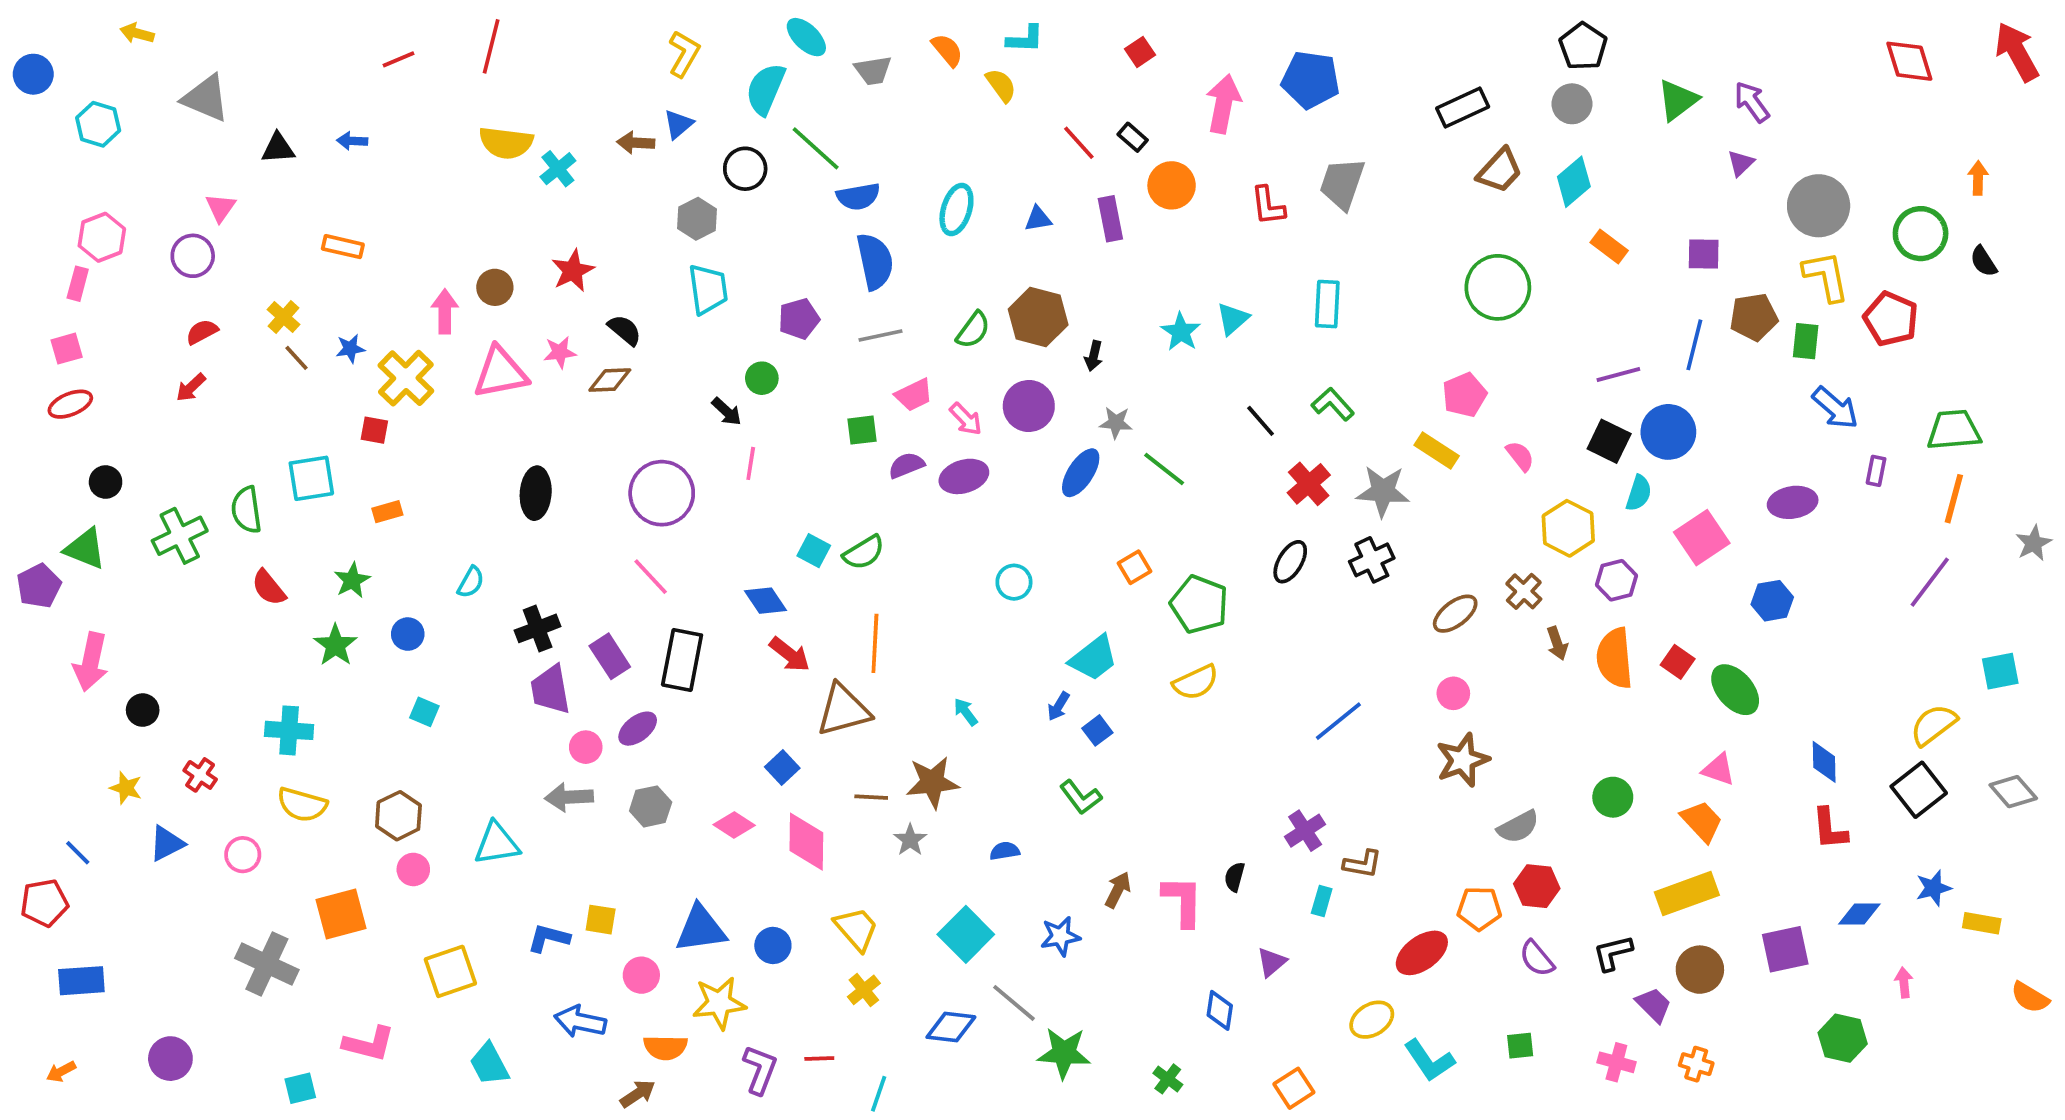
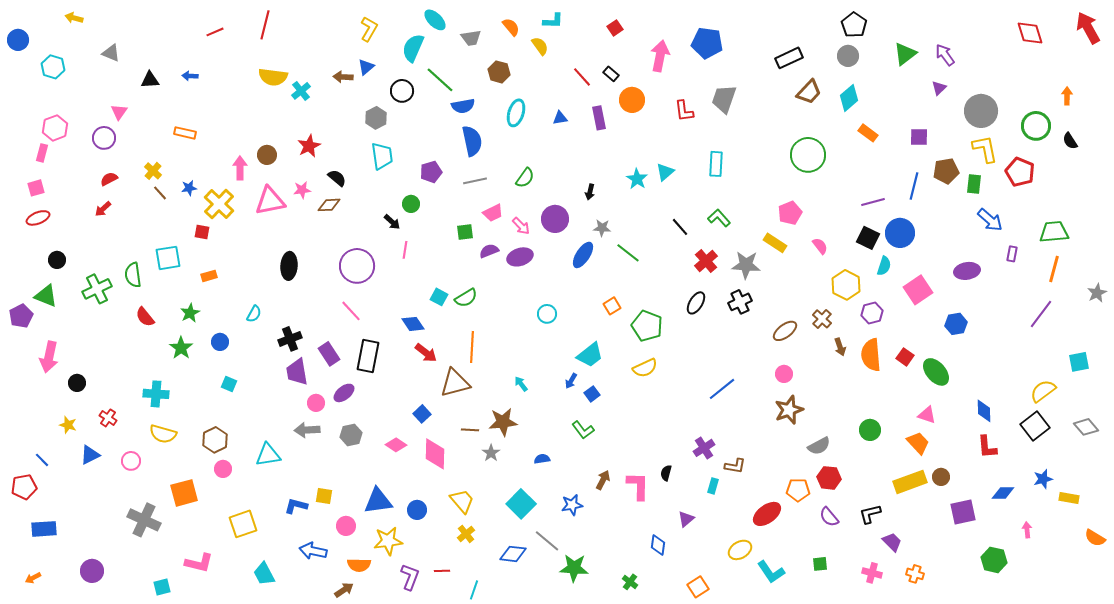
gray triangle: (206, 98) -> (111, 53), size x0.7
brown hexagon: (1038, 317) -> (499, 72), moved, size x0.7
brown circle: (1700, 970) -> (941, 477), moved, size x0.7

